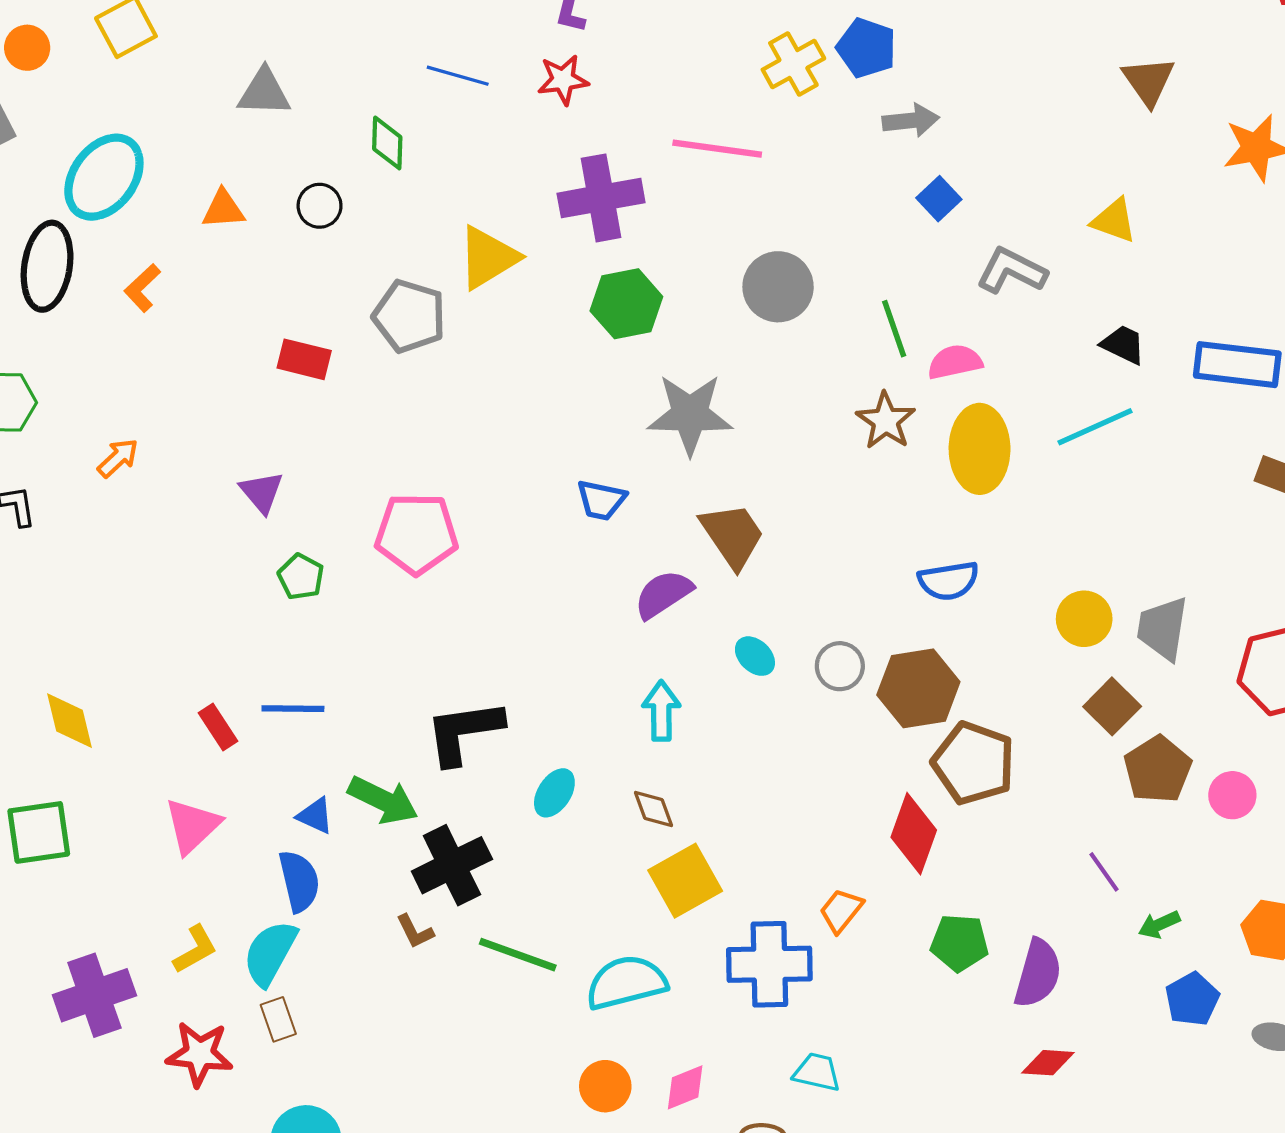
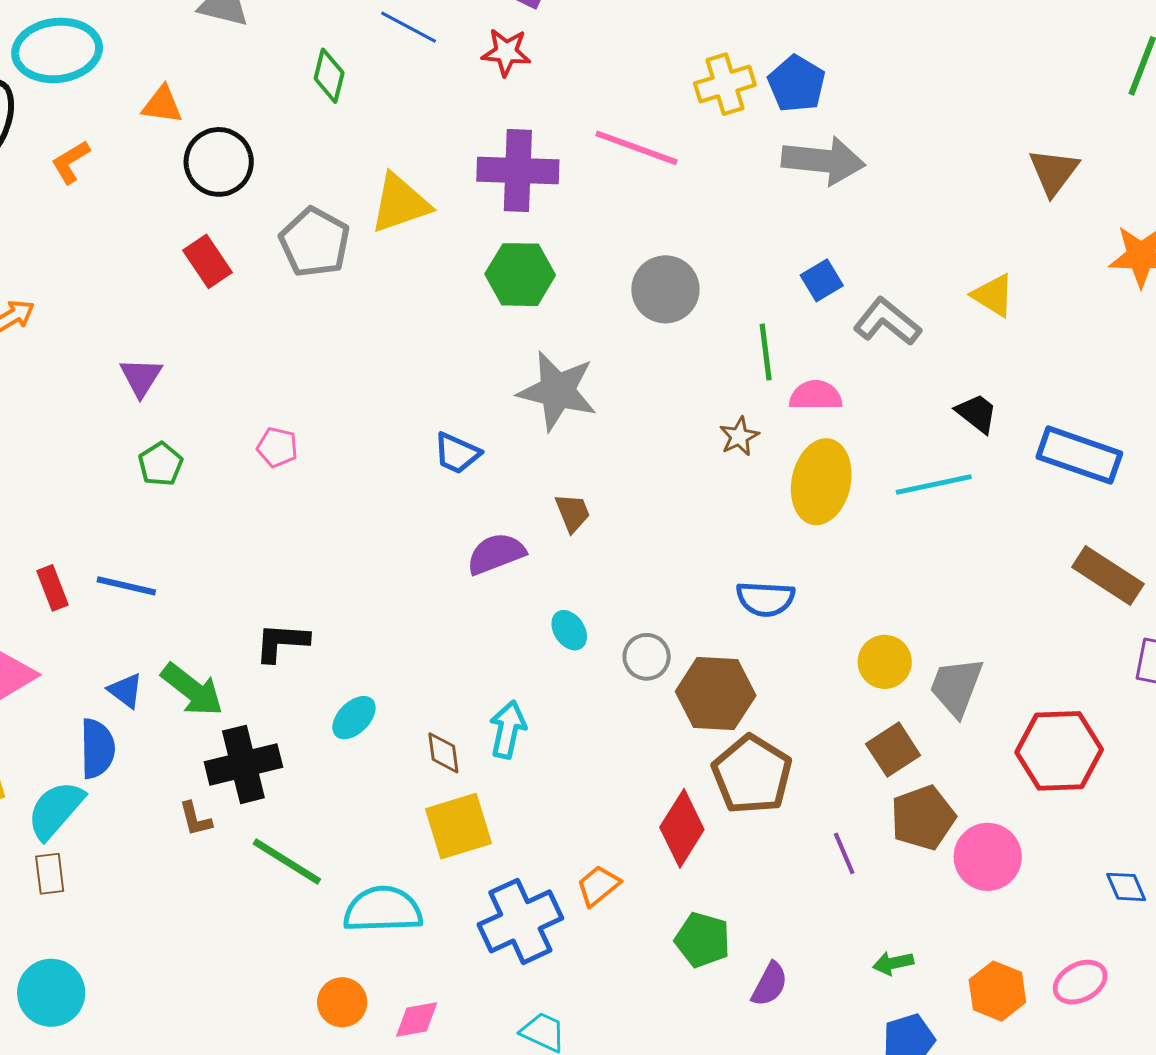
gray arrow: (911, 120) -> (823, 161), size x1.5
cyan ellipse: (104, 177) -> (57, 50), turned 34
blue square: (939, 199) -> (822, 280), moved
black circle: (320, 206) -> (219, 162), moved, size x1.6
red rectangle: (304, 359) -> (207, 261), turned 30
brown star: (886, 421) -> (739, 436), size x0.7
pink pentagon: (417, 534) -> (277, 447), size x0.5
brown trapezoid: (732, 535) -> (573, 513), size x0.6
cyan arrow: (661, 711) -> (508, 729), moved
black L-shape: (464, 732) -> (282, 642), size x0.7
pink circle: (1232, 795) -> (988, 857), size x1.5
purple line: (1104, 872) -> (844, 853), moved
blue cross: (769, 964) -> (520, 921), turned -36
purple semicircle: (1038, 973) -> (770, 984), size x0.7

